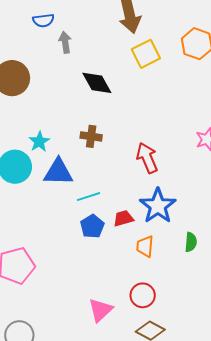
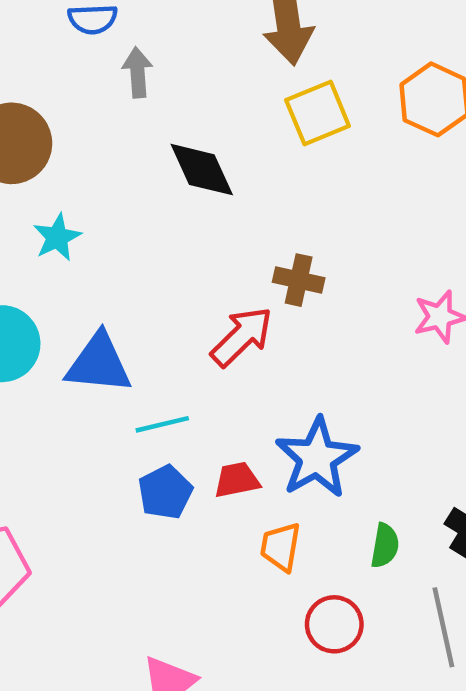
brown cross: (91, 136) -> (299, 280), moved
cyan star: (39, 142) -> (57, 237), moved
red arrow: (147, 158) -> (242, 337), moved, turned 64
red circle: (143, 295) -> (334, 624), moved

